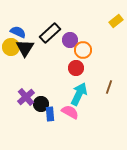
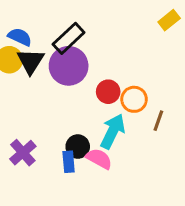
purple circle: (70, 40) -> (69, 66), moved, size x1.6
orange circle: (83, 50) -> (134, 99), moved
purple cross: (26, 97) -> (23, 153), moved
black circle: (41, 104) -> (78, 147), moved

